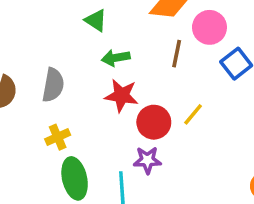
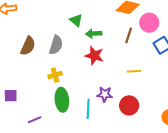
green triangle: (96, 20) -> (76, 20), moved
yellow line: (193, 114) -> (134, 71), turned 40
red circle: (154, 122) -> (129, 105), moved

